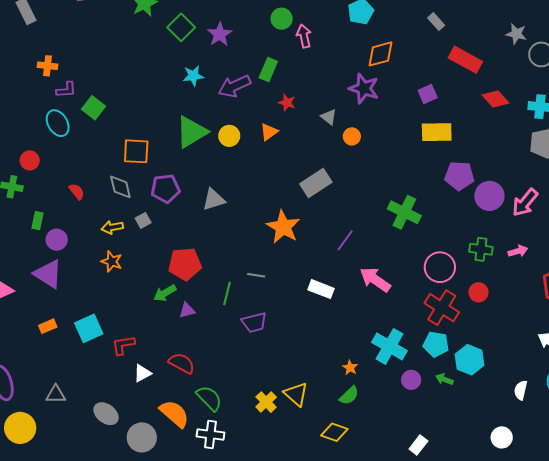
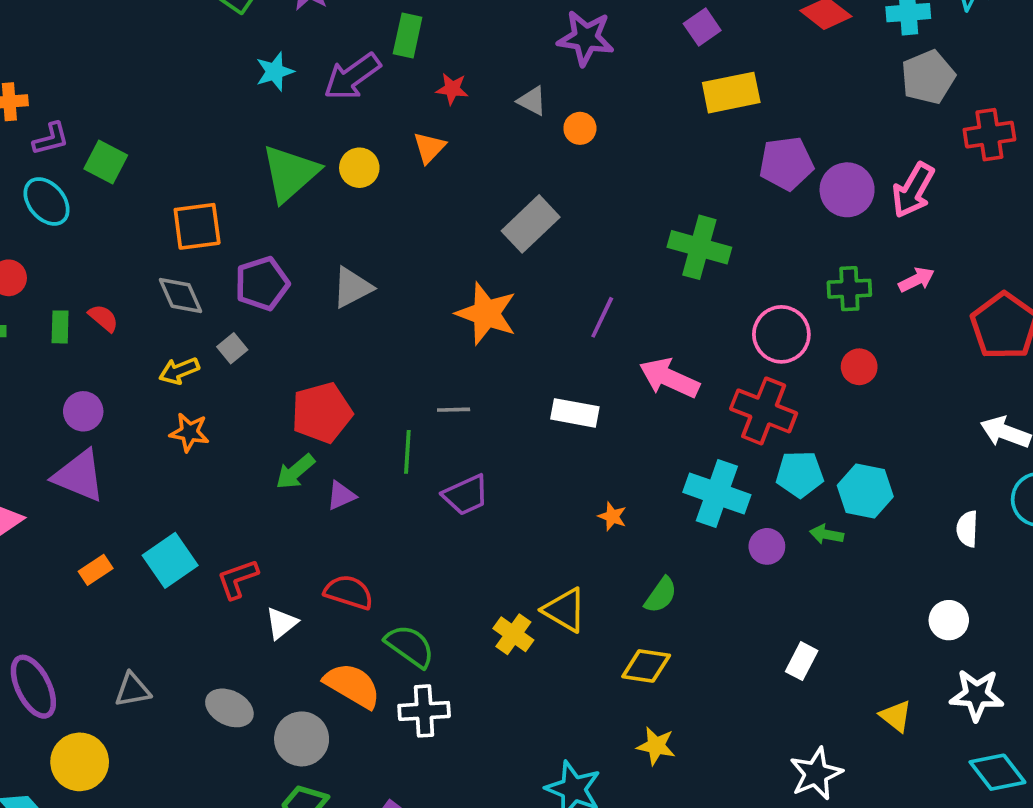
green rectangle: (38, 221) -> (60, 327), moved
red cross: (442, 308) -> (764, 411), moved
orange star: (350, 367) -> (612, 516), moved

